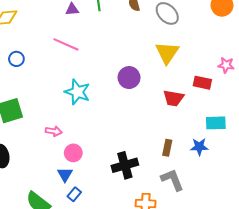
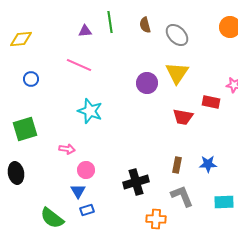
purple circle: (129, 78) -> (147, 83), moved
cyan rectangle: (216, 123) -> (224, 202), moved
blue rectangle: (74, 194) -> (87, 210), turned 32

